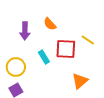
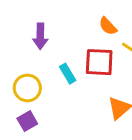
orange semicircle: (50, 24) -> (108, 26), moved

